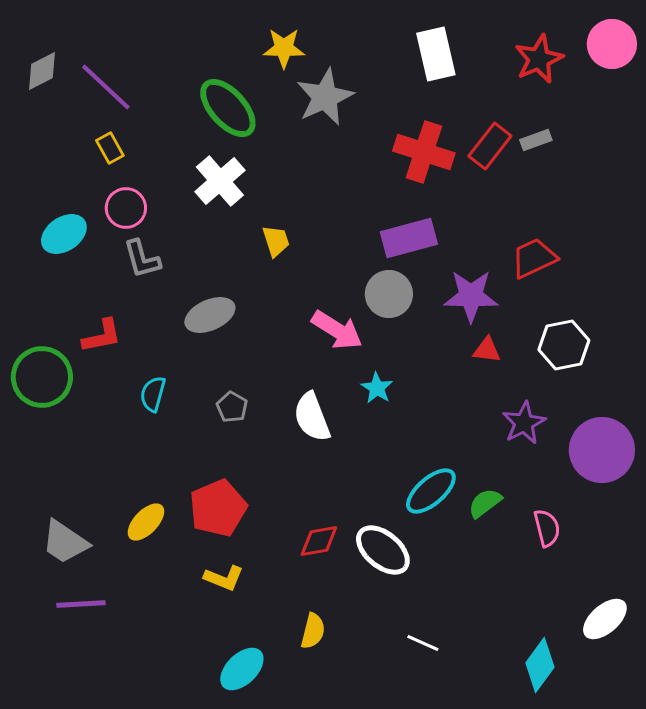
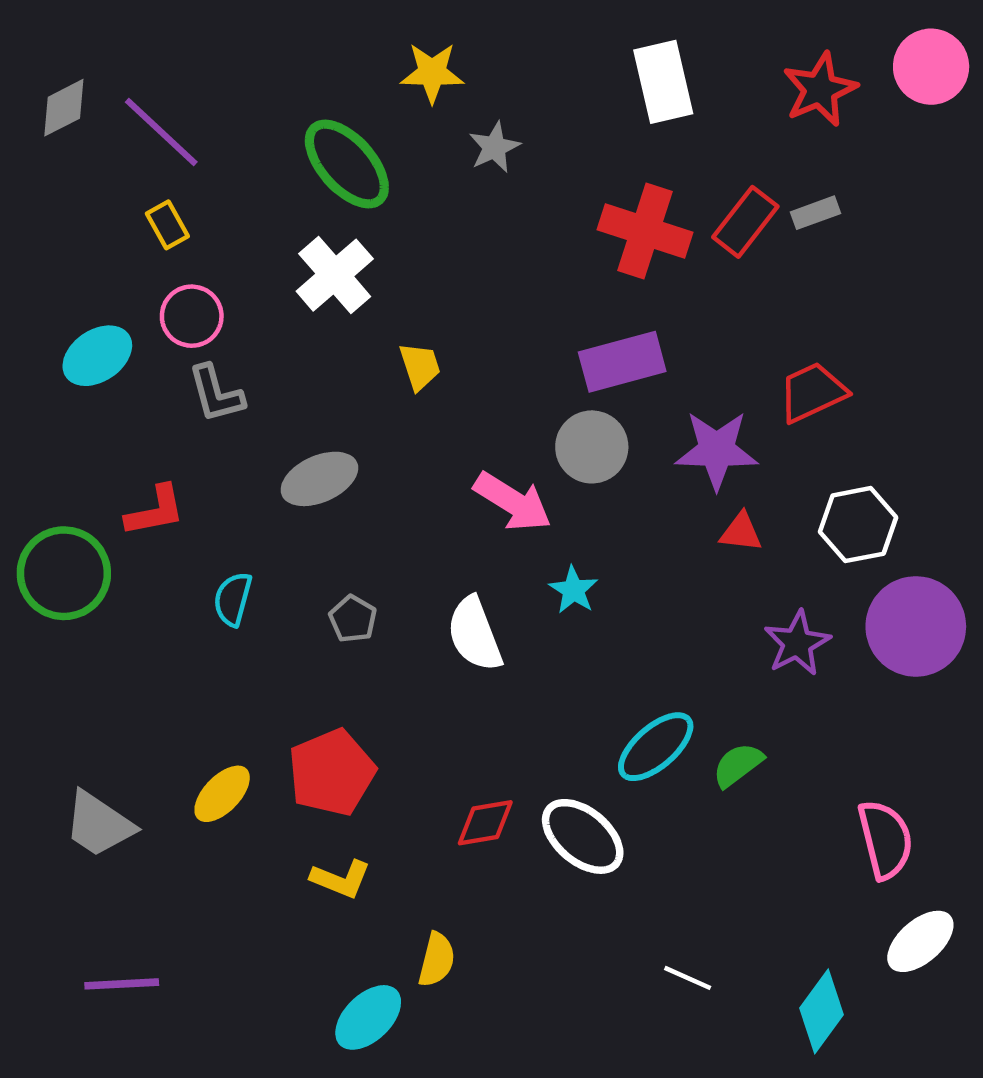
gray star: (325, 97) -> (494, 147), size x0.6
purple circle: (602, 450) -> (916, 626), moved
pink semicircle: (547, 528) -> (885, 839), moved, size x1.4
purple line: (81, 604) -> (122, 984), moved
yellow semicircle: (313, 631) -> (437, 960), moved
white line: (423, 643) -> (688, 978), moved

